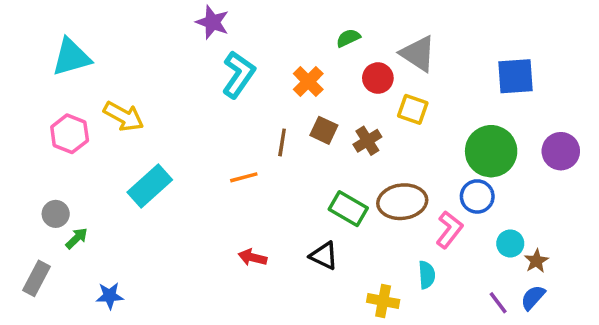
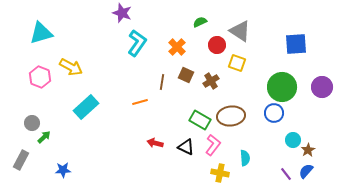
pink L-shape: (449, 230) -> (213, 145), moved
red arrow: (252, 257) -> (155, 143), moved

